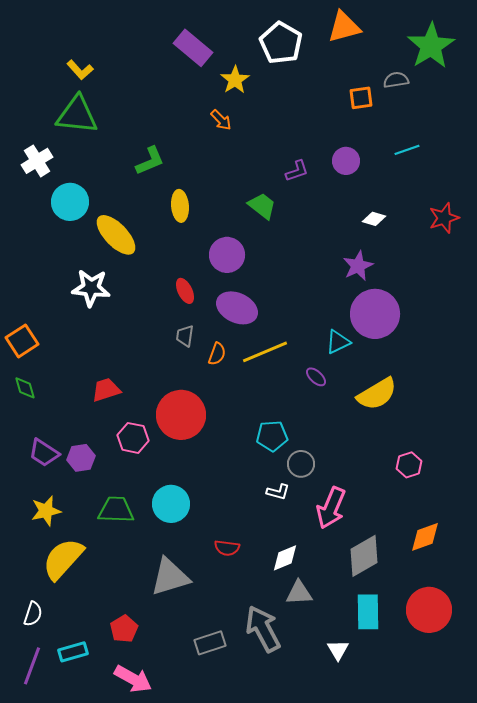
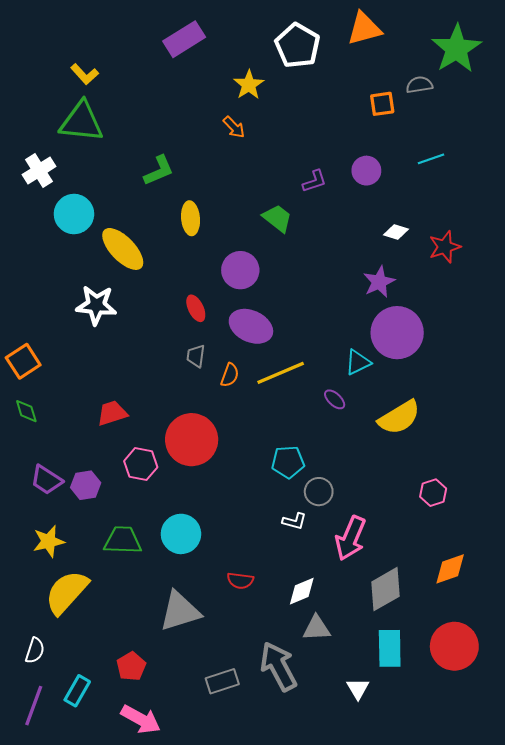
purple rectangle: (193, 48) -> (184, 39), moved, turned -72
red star: (444, 218) -> (445, 247), moved
cyan rectangle: (73, 652) -> (77, 691), turned -44

